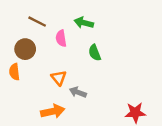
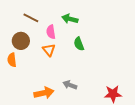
orange triangle: (59, 78) -> (49, 50), moved
gray arrow: (78, 92) -> (70, 85), moved

